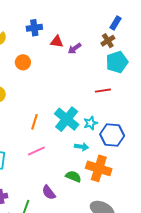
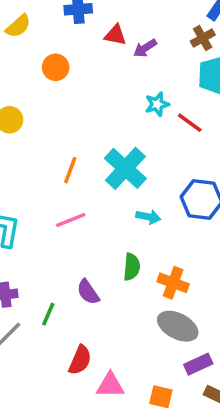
red line: (103, 91) -> (190, 123), turned 42
cyan star: (91, 123) -> (157, 104), moved
orange cross: (99, 168) -> (173, 283), moved, size x0.7
green semicircle: (73, 176) -> (132, 267), turned 70

